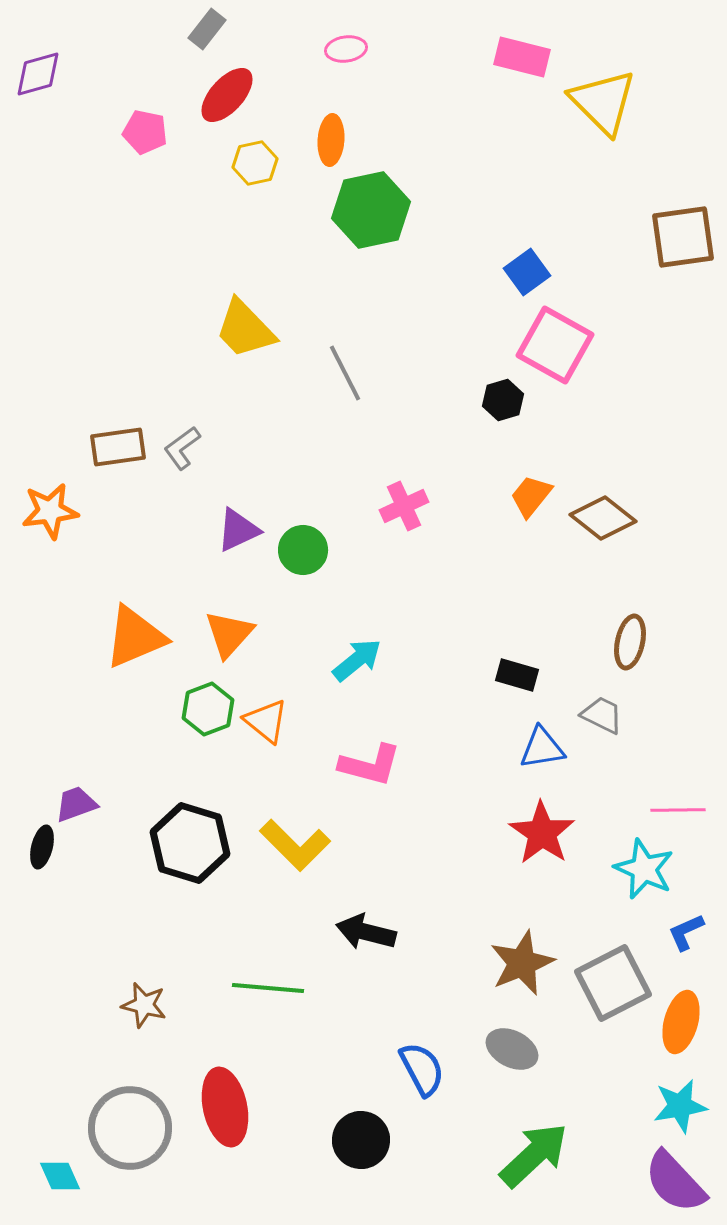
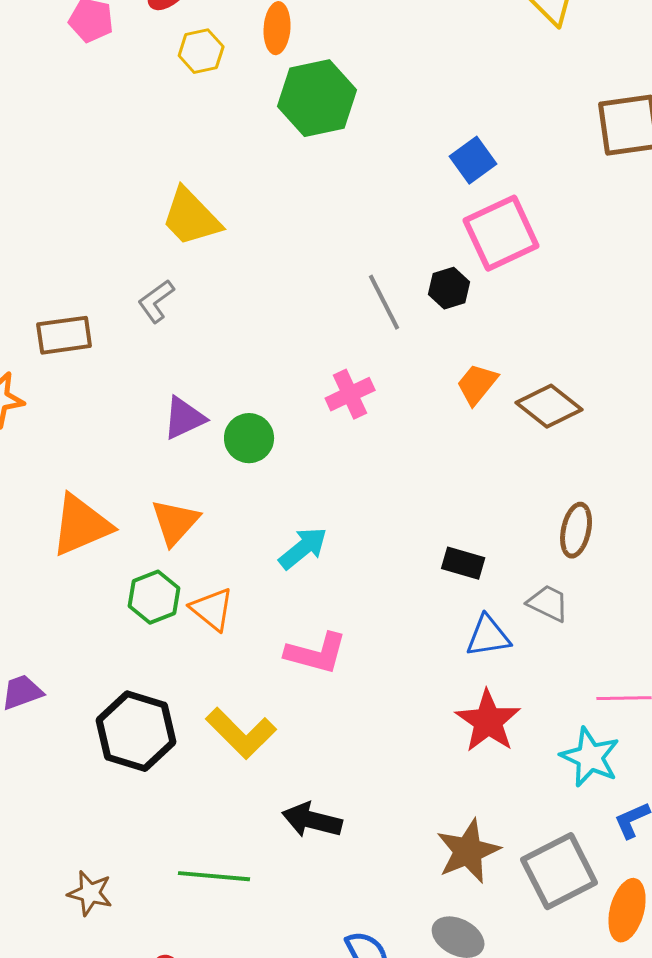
pink square: (555, 345) -> (501, 233), turned 36
gray line: (345, 373) -> (384, 302), moved
gray L-shape: (182, 448) -> (156, 301), moved

